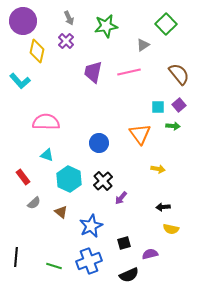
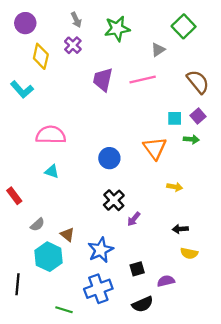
purple circle: (23, 21) -> (25, 23), size x0.7
red rectangle: (23, 177) -> (14, 196), moved
cyan hexagon: (69, 179) -> (49, 257), moved
green line: (54, 266) -> (64, 310), moved

